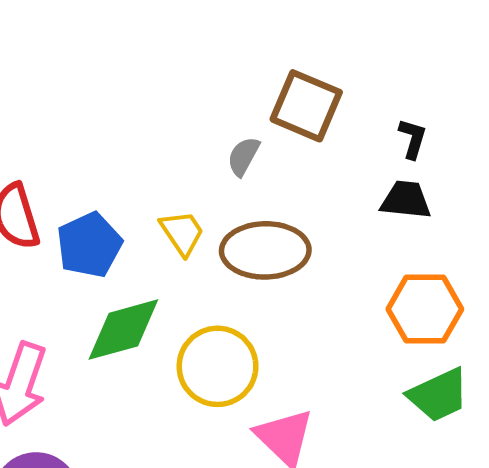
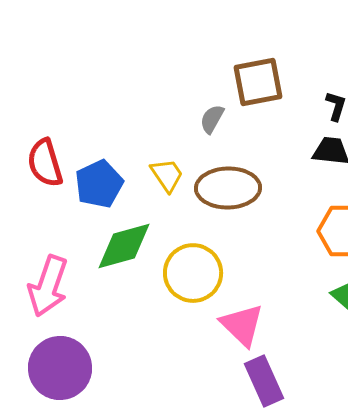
brown square: (306, 106) -> (258, 82), turned -34

